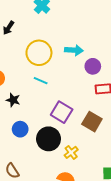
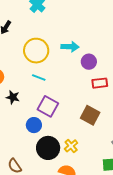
purple square: (62, 112) -> (48, 106), moved
blue circle: (20, 129) -> (34, 125), moved
black circle: (49, 139) -> (48, 148), moved

